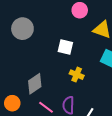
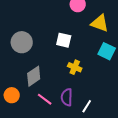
gray circle: (22, 29) -> (22, 42), moved

